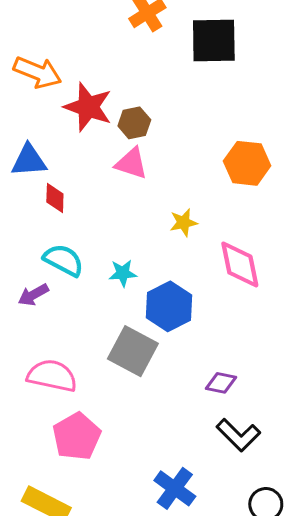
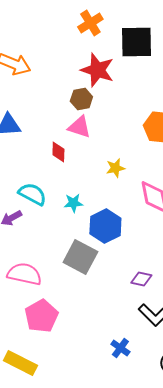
red star: (88, 107) -> (97, 70), moved
red diamond: (55, 198) -> (58, 152), moved
blue cross: (175, 488) -> (120, 348), moved, size x0.7

